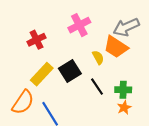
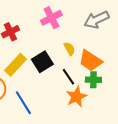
orange trapezoid: (116, 47) -> (90, 61), moved
orange star: (124, 107) -> (76, 97), moved, size x1.5

